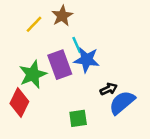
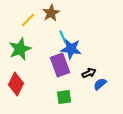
purple rectangle: (60, 65) -> (60, 65), moved
green star: (33, 74) -> (20, 49), moved
blue semicircle: (122, 102) -> (100, 84), size x0.6

